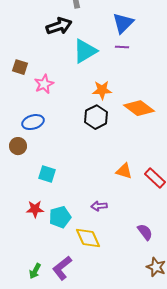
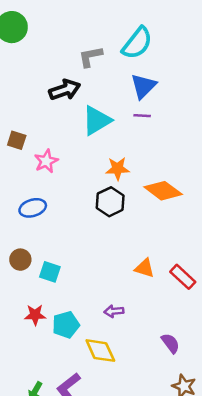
brown circle: (18, 146) -> (20, 260), moved

